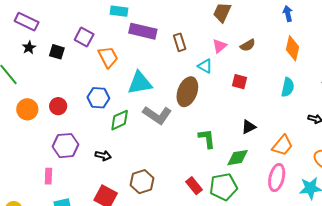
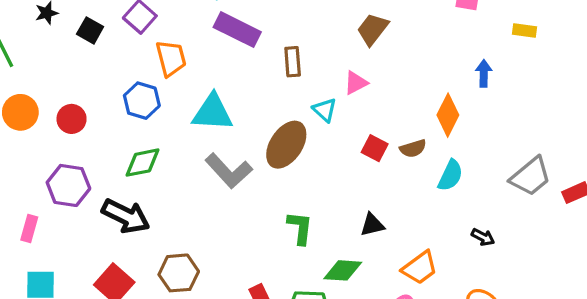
blue arrow: (288, 14) -> (484, 73), moved
brown semicircle: (248, 45) -> (413, 148), moved
orange diamond: (292, 48) -> (448, 115), moved
blue hexagon: (98, 98) -> (142, 101), moved
green diamond: (120, 120) -> (143, 163), moved
black arrow: (103, 156) -> (126, 216), size x1.8

